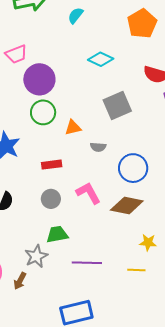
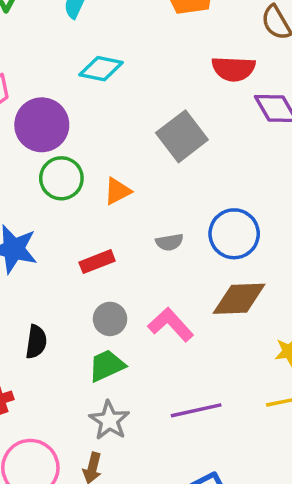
cyan diamond: (101, 59) -> (101, 69), moved
gray semicircle: (98, 147) -> (169, 242), moved
pink L-shape: (88, 193) -> (171, 325), moved
green trapezoid: (57, 234) -> (107, 366), moved

